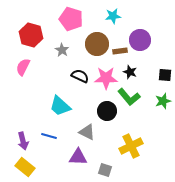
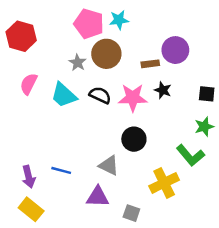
cyan star: (113, 16) -> (119, 20), moved
red hexagon: (31, 35) -> (21, 36), moved
brown circle: (97, 44) -> (106, 54), moved
green L-shape: (129, 97) -> (190, 155), moved
cyan trapezoid: (60, 106) -> (64, 95), moved

